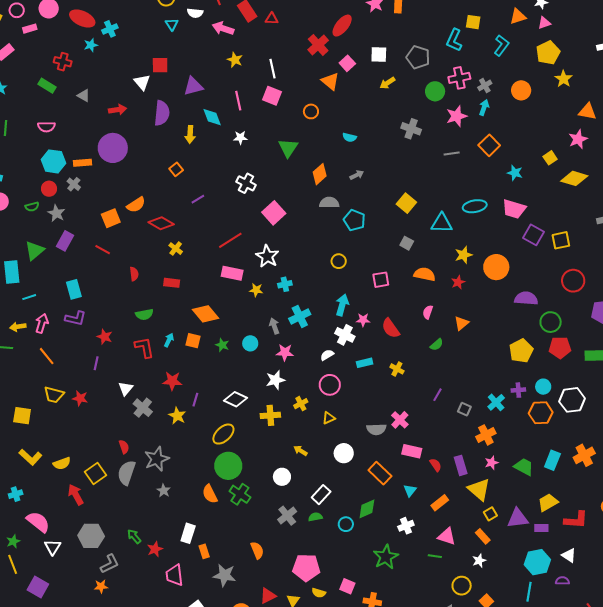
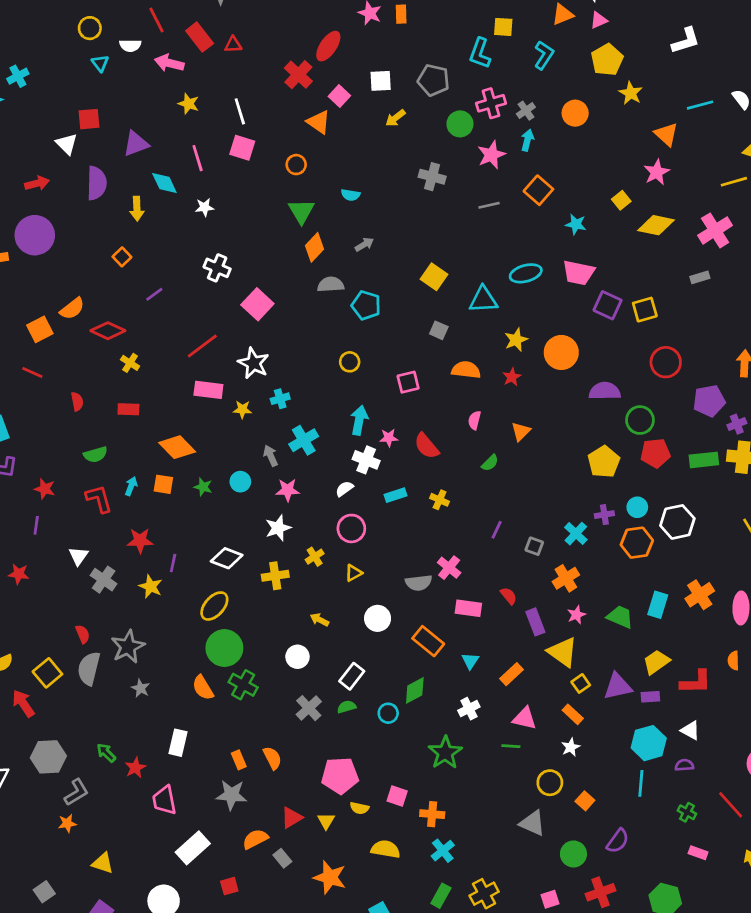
orange triangle: (587, 112) -> (666, 134), turned 36
green triangle: (288, 148) -> (301, 211), moved
red semicircle: (436, 465) -> (509, 596), moved
orange rectangle: (204, 551) -> (239, 760), moved

